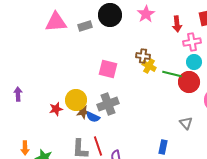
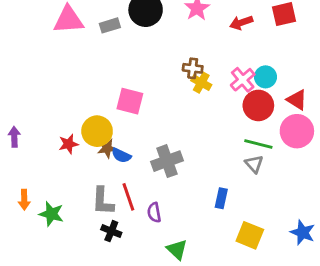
red arrow: (177, 24) -> (241, 23), turned 77
pink cross: (192, 42) -> (243, 80), moved, turned -30
pink square: (108, 69) -> (130, 101), moved
green line: (172, 74) -> (258, 144), moved
purple arrow: (18, 94) -> (14, 137), moved
gray cross: (108, 104) -> (167, 161), moved

